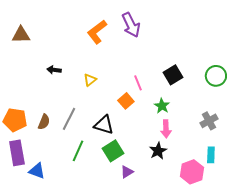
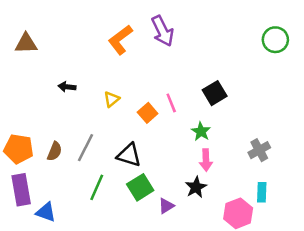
green circle: (216, 76) -> (275, 40), moved
orange square: (126, 101) -> (148, 113), moved
purple triangle: (127, 172) -> (166, 206), moved

